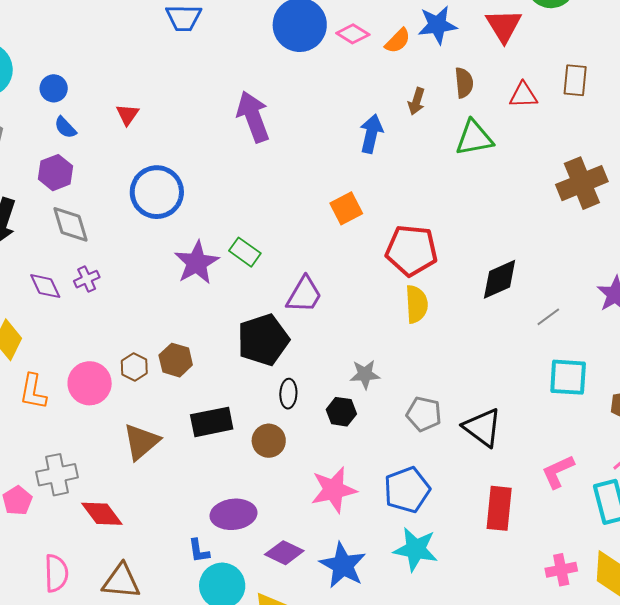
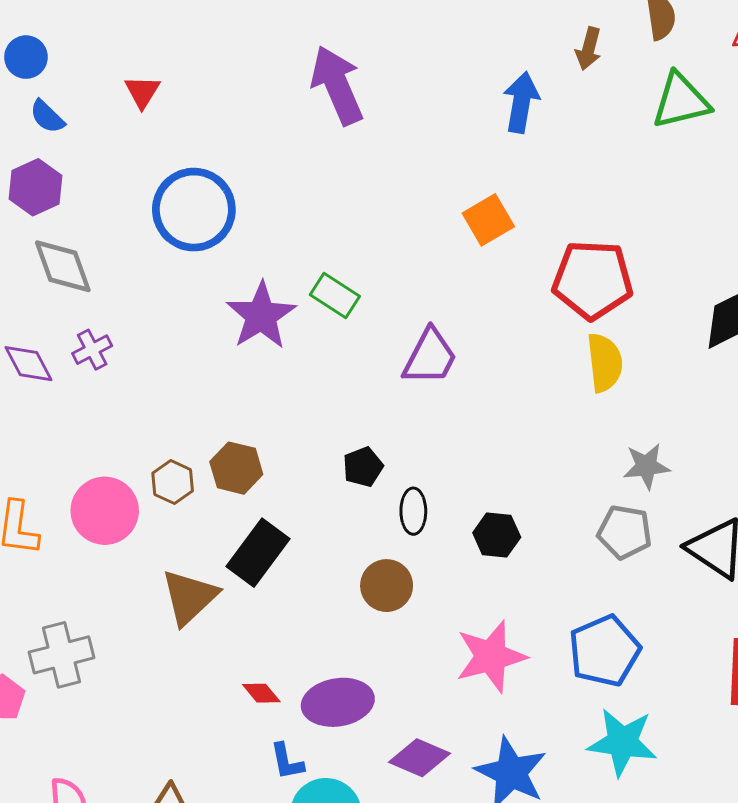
black pentagon: (263, 340) -> (363, 467), moved, size x0.5
gray star: (365, 374) -> (646, 466), moved
black rectangle: (212, 422) -> (258, 553), moved, turned -39
red diamond: (102, 514) -> (261, 693), moved, size x0.6

